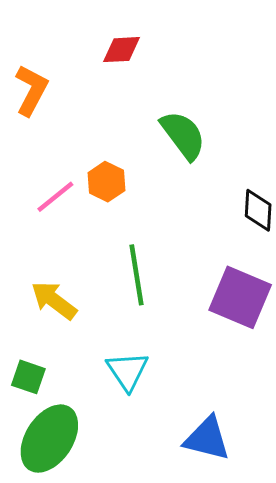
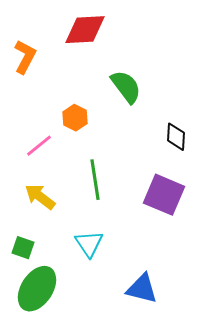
red diamond: (121, 50) -> (85, 30), size x1.6
pink line: (55, 197) -> (39, 146), moved

